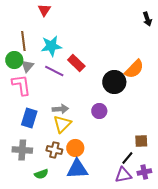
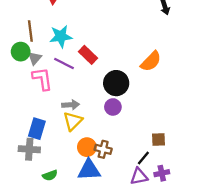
black circle: (114, 82) -> (116, 83), moved
pink L-shape: (21, 85) -> (42, 79), moved
blue rectangle: (29, 118) -> (37, 129), moved
brown cross: (54, 150) -> (103, 149), moved

